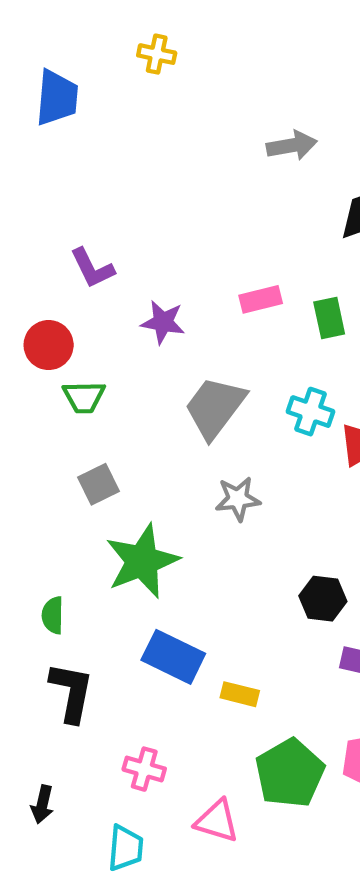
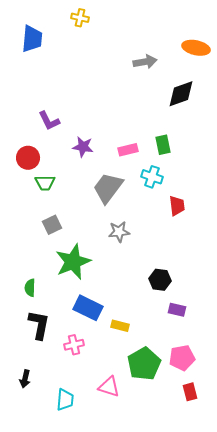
pink rectangle: (261, 299) -> (128, 150), moved
cyan cross: (310, 412) -> (152, 177), moved
pink cross: (144, 769) -> (74, 345), moved, turned -30

